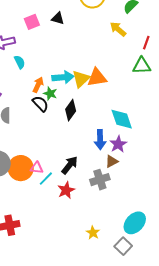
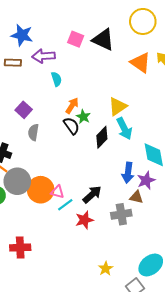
black triangle: (58, 18) -> (103, 40), size x1.6
pink square: (32, 22) -> (76, 39), turned 35
cyan arrow: (63, 77) -> (124, 129), moved, turned 60
orange triangle: (97, 78) -> (141, 63), moved, turned 35
brown triangle: (112, 161) -> (136, 197), turned 32

